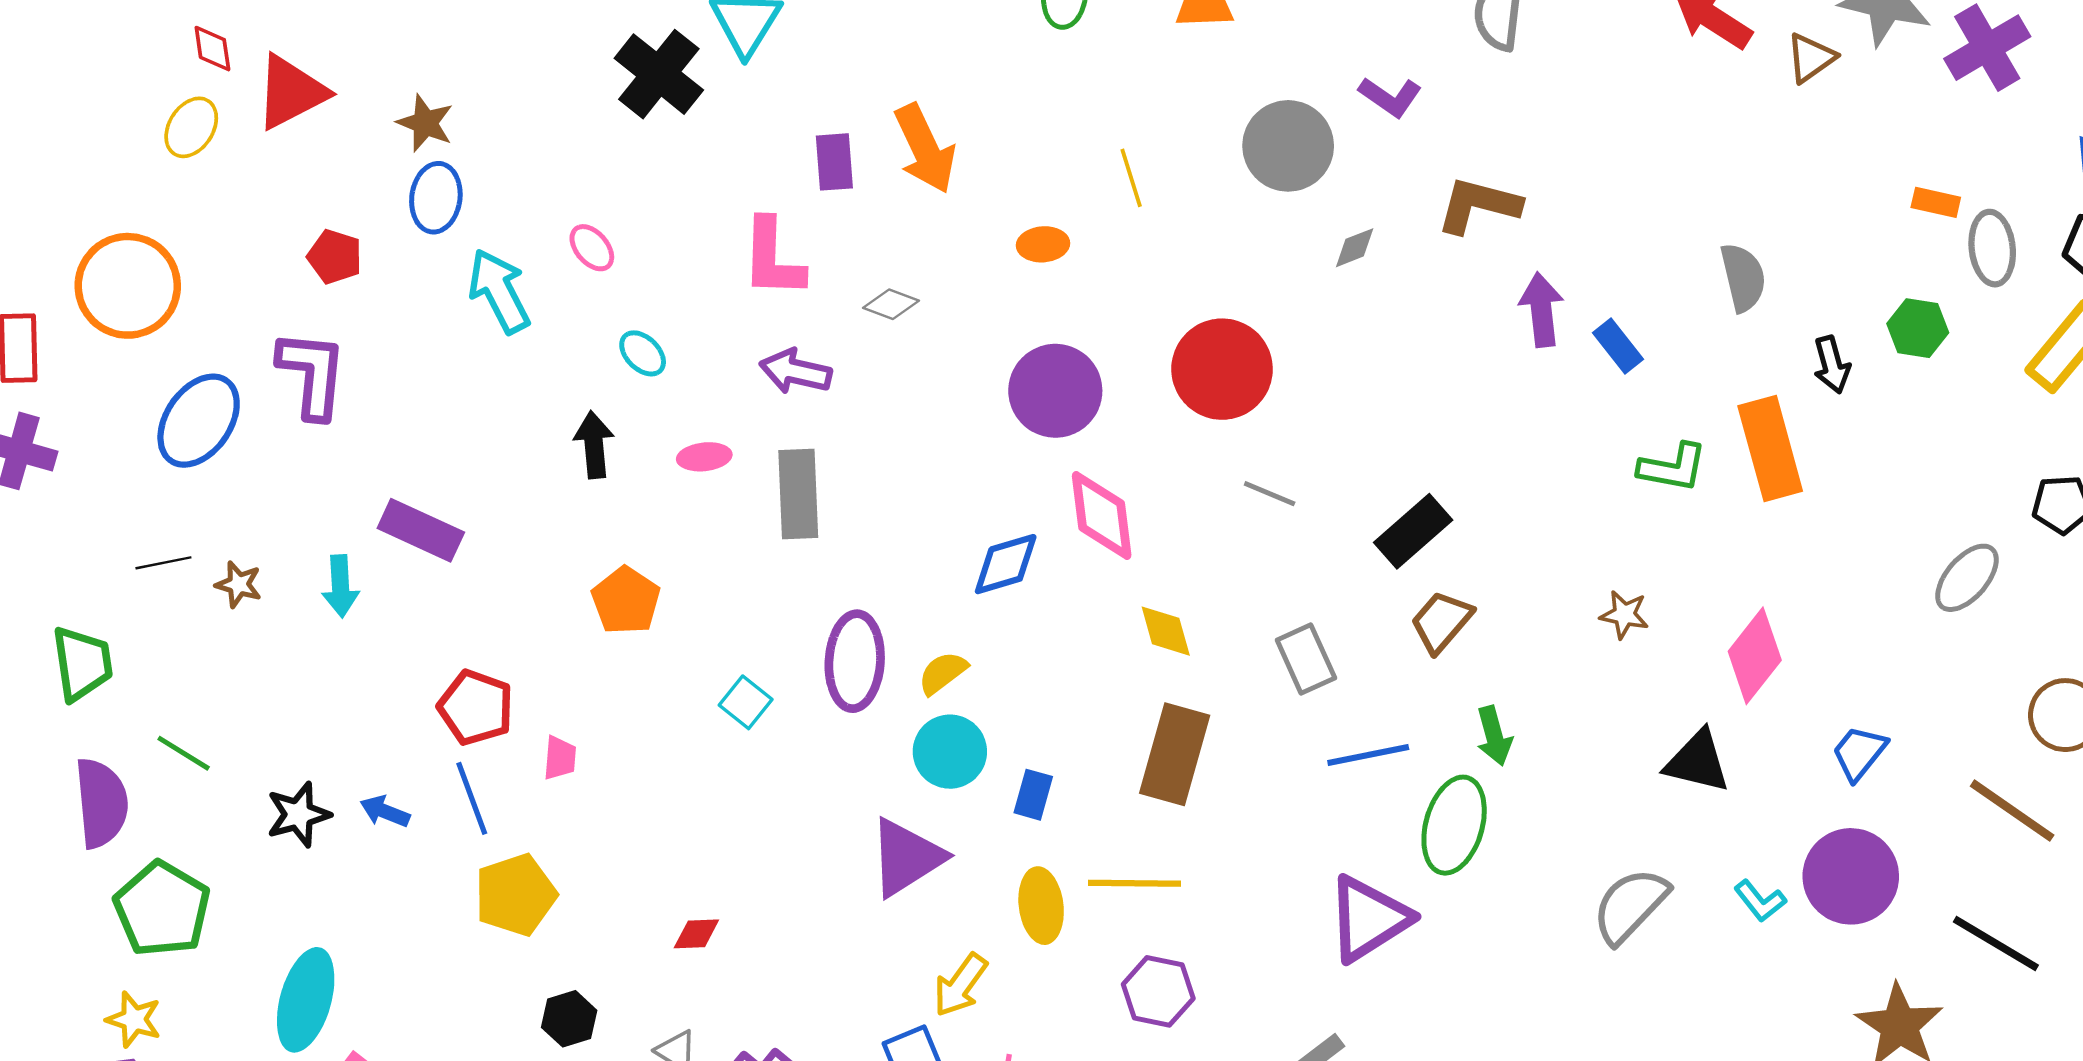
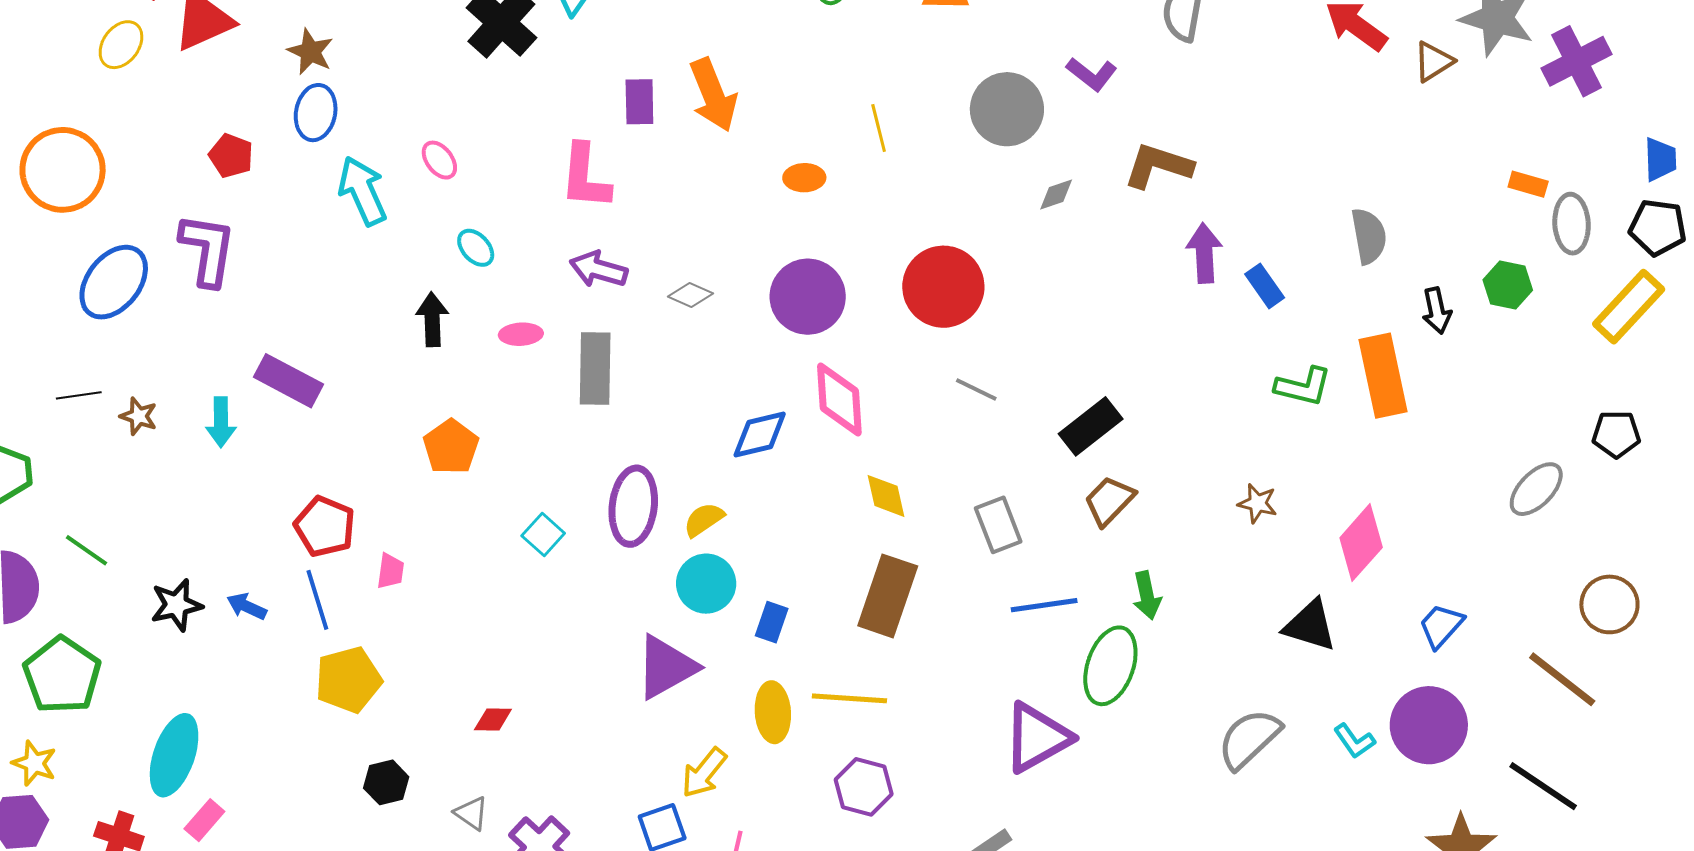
gray diamond: (891, 304) -> (691, 295), moved

